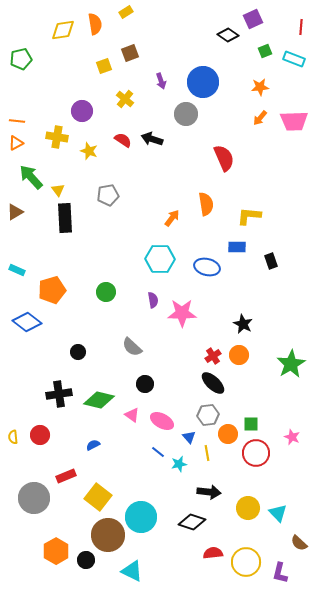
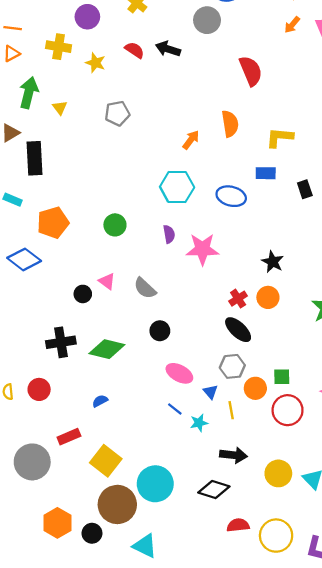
green arrow: (31, 177) -> (29, 93), turned 56
black rectangle: (65, 218) -> (34, 158), moved
pink triangle: (132, 415) -> (107, 281), moved

